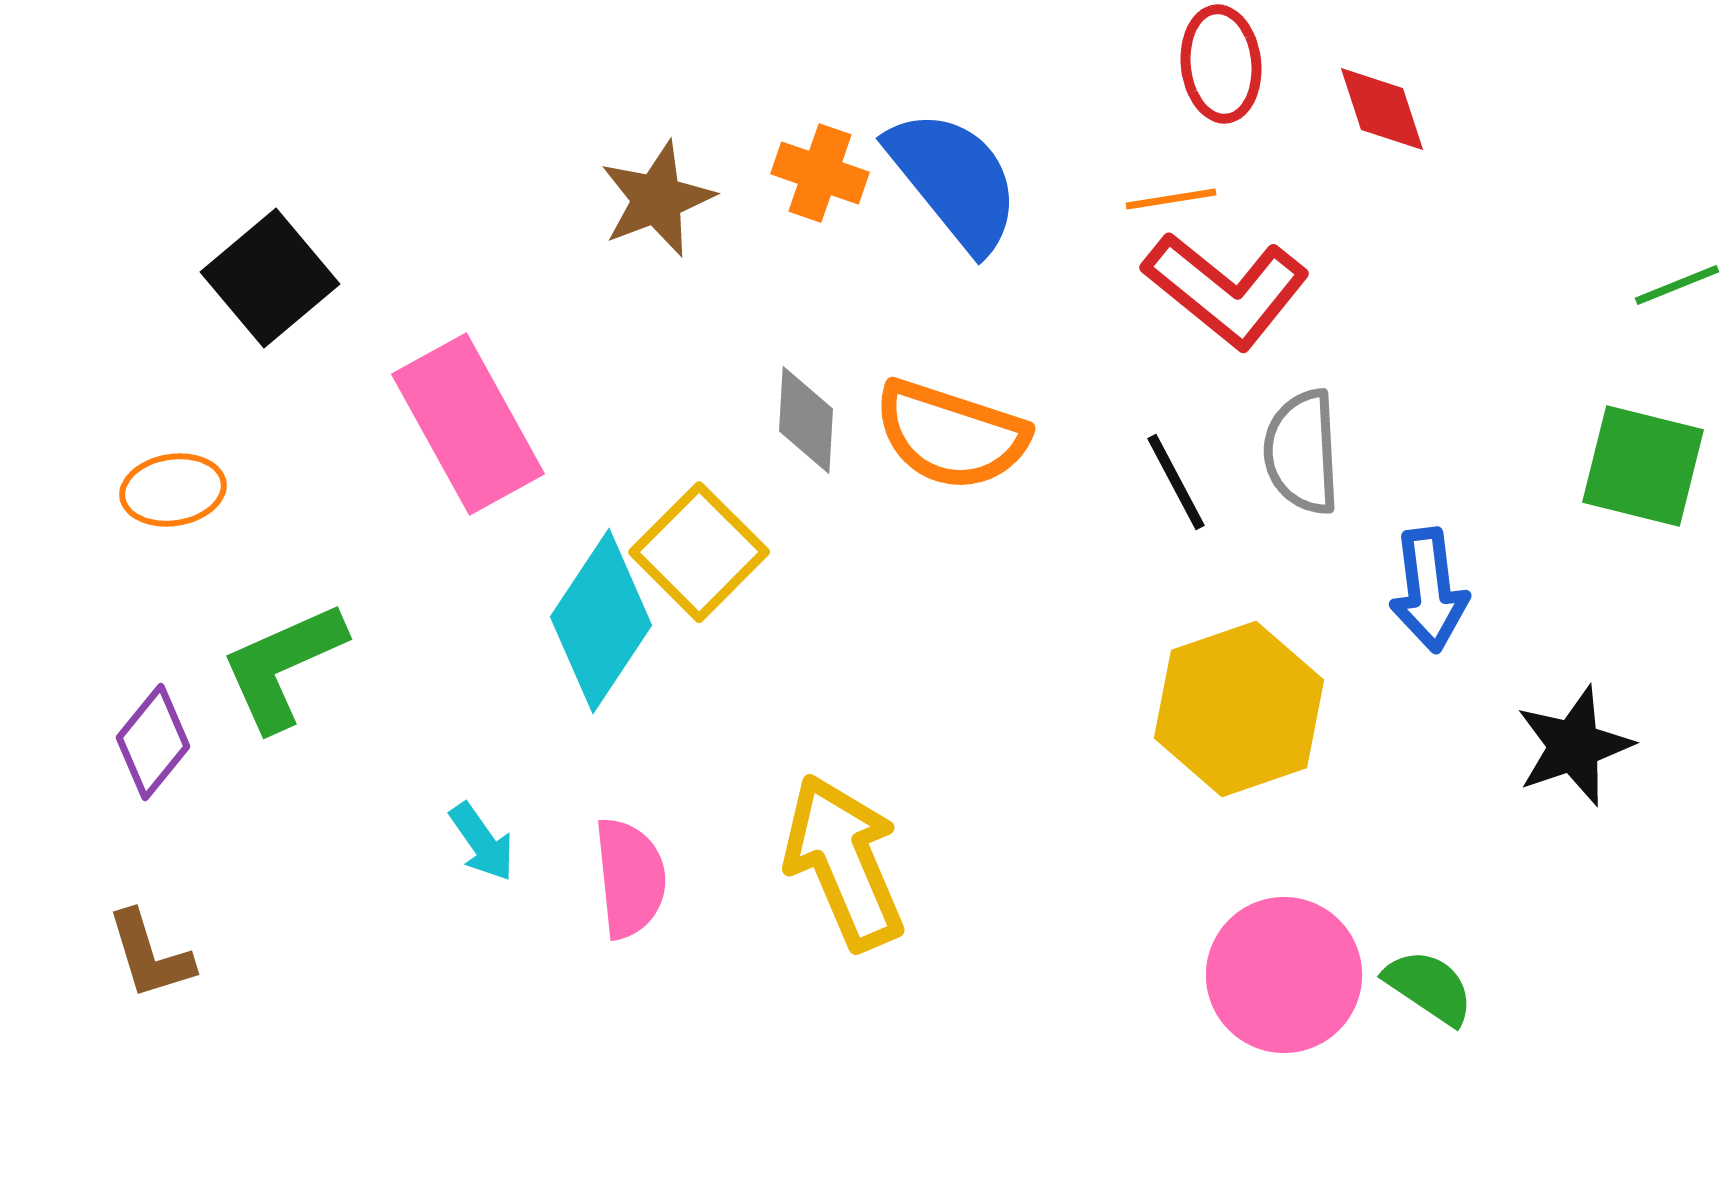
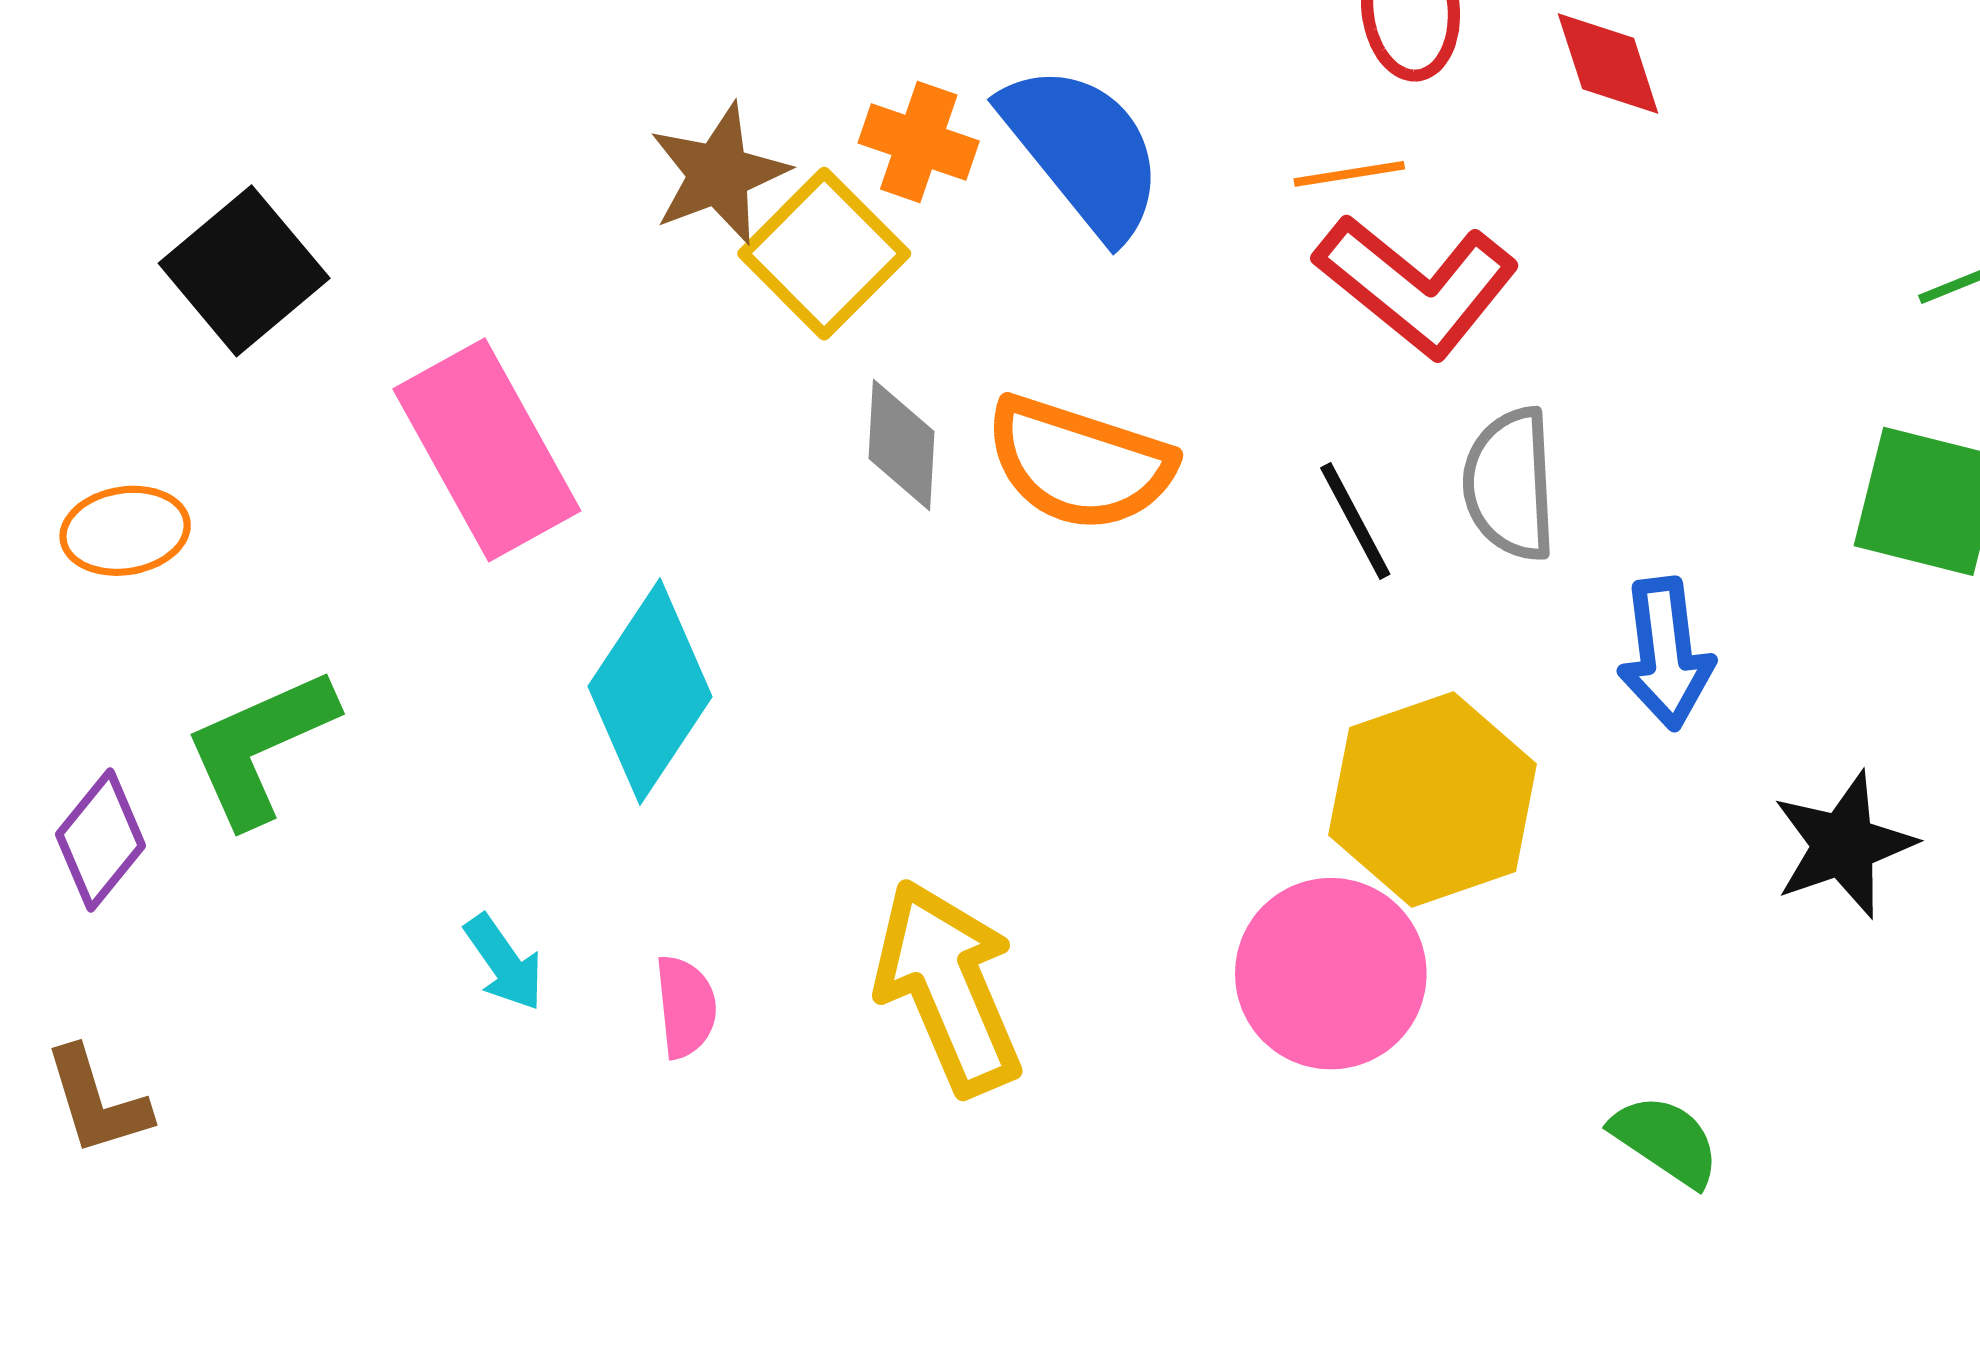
yellow square: (699, 552) -> (824, 254), moved
pink semicircle: (630, 878) -> (686, 1007), size x0.7
pink circle: (1284, 975) -> (1331, 974), moved

